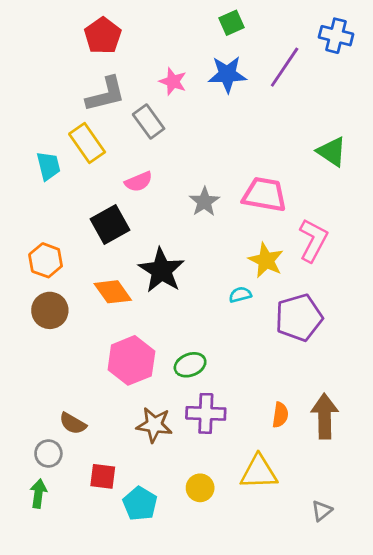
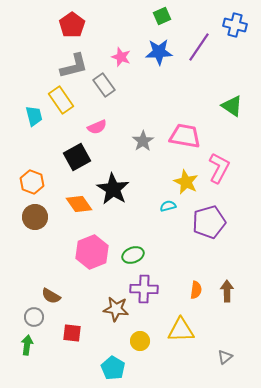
brown arrow: (325, 416) -> (227, 291), size x0.7
brown star: (154, 425) -> (116, 309), moved
cyan pentagon: (140, 504) -> (113, 368), moved

